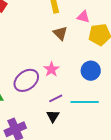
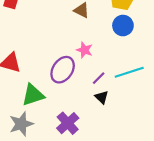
blue circle: (91, 71) -> (123, 26), moved

